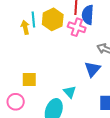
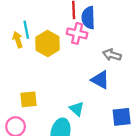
yellow hexagon: (53, 19) -> (48, 43), moved
blue triangle: (93, 69) -> (100, 80), turned -36

